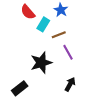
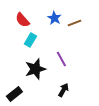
cyan rectangle: (43, 24) -> (30, 40), moved
brown line: (59, 35) -> (74, 23), moved

